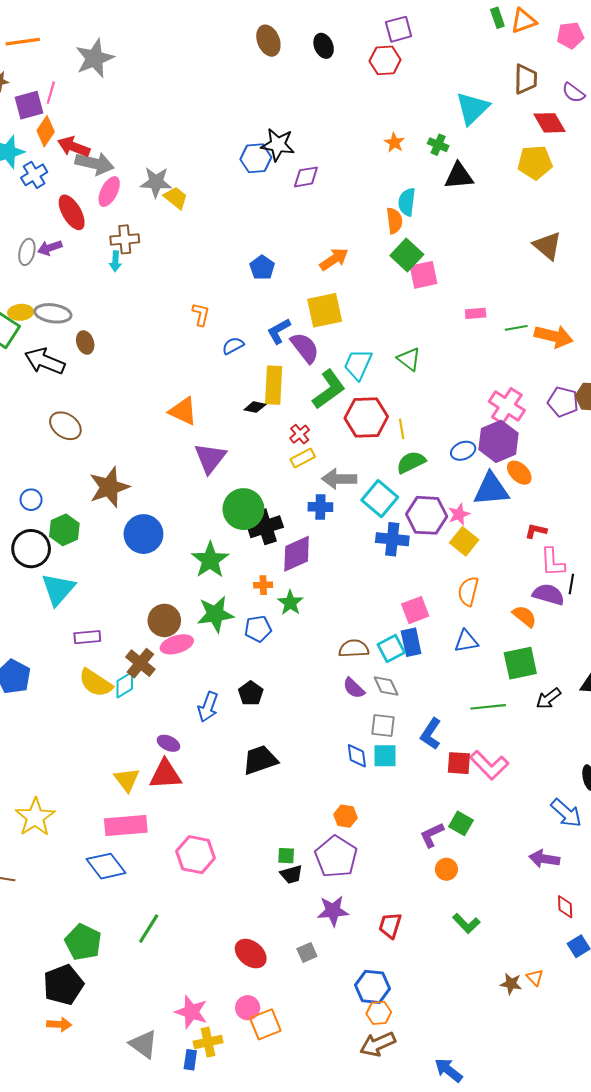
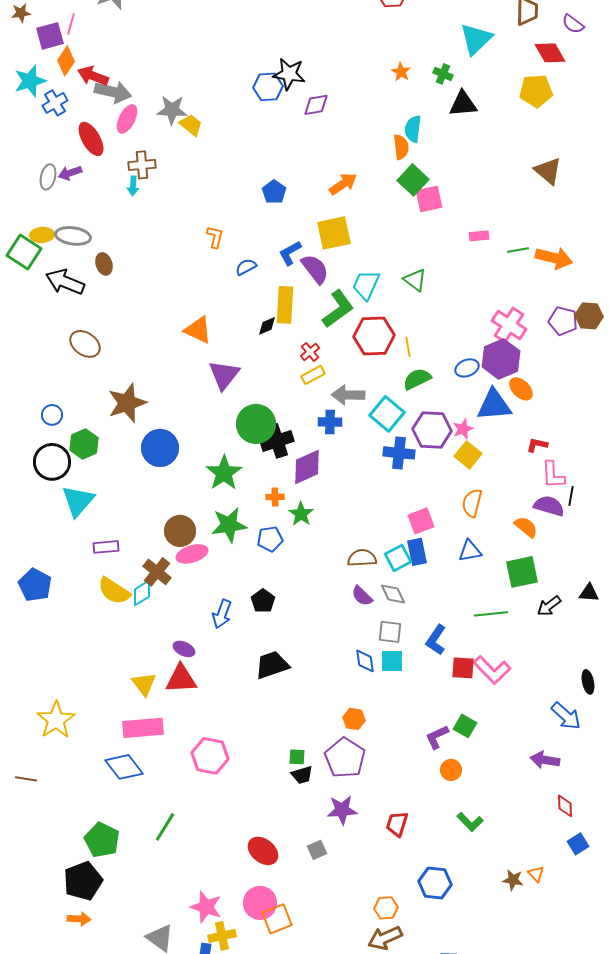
black diamond: (255, 407) -> (267, 326), turned -35
blue hexagon: (373, 987) -> (435, 883), moved
pink circle: (248, 1008) -> (260, 903), size x1.4

